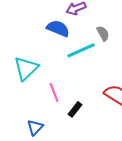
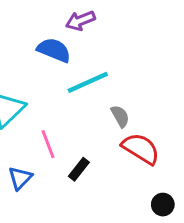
gray semicircle: (103, 33) -> (120, 116), moved
blue triangle: (35, 127) -> (20, 178), moved

